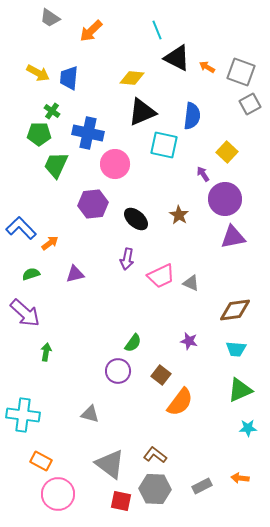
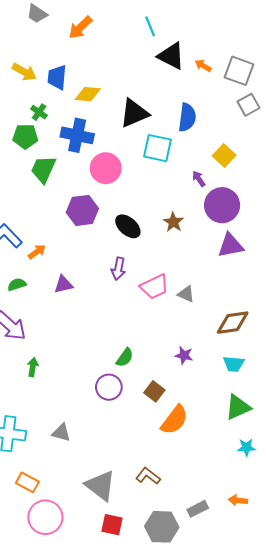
yellow diamond: (132, 78) -> (88, 94), moved
gray triangle: (90, 414) -> (61, 433), moved
gray hexagon: (155, 489) -> (162, 527), moved

